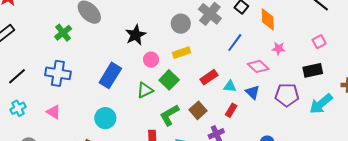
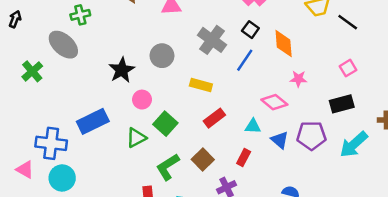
gray circle: (181, 24) -> (162, 56), moved
blue line: (235, 43) -> (245, 60), moved
yellow rectangle: (181, 53) -> (201, 85), moved, turned 36
blue cross: (58, 73) -> (51, 143), moved
blue rectangle: (110, 75) -> (93, 121), turned 35
cyan triangle: (230, 86) -> (253, 126), moved
blue triangle: (253, 92) -> (280, 140), moved
cyan circle: (105, 118) -> (62, 178), moved

